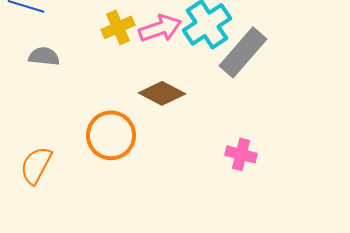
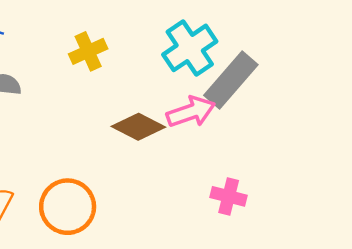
pink arrow: (160, 28) -> (191, 112), moved
orange circle: (111, 135) -> (68, 207), moved

